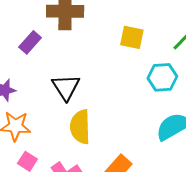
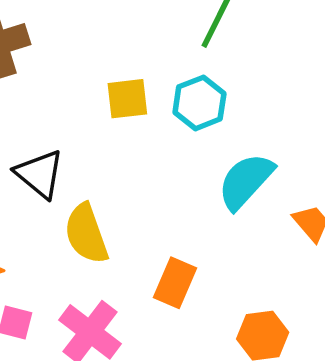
yellow square: (132, 37) -> (127, 99), moved

